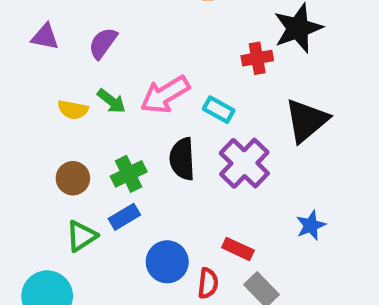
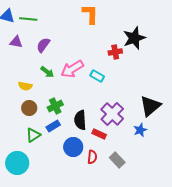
yellow semicircle: (73, 110) -> (25, 86), moved
black triangle: (307, 120) -> (150, 106), moved
black semicircle: (182, 159) -> (80, 120), moved
purple cross: (244, 163) -> (112, 114), moved
red rectangle: (238, 249) -> (99, 134), moved

